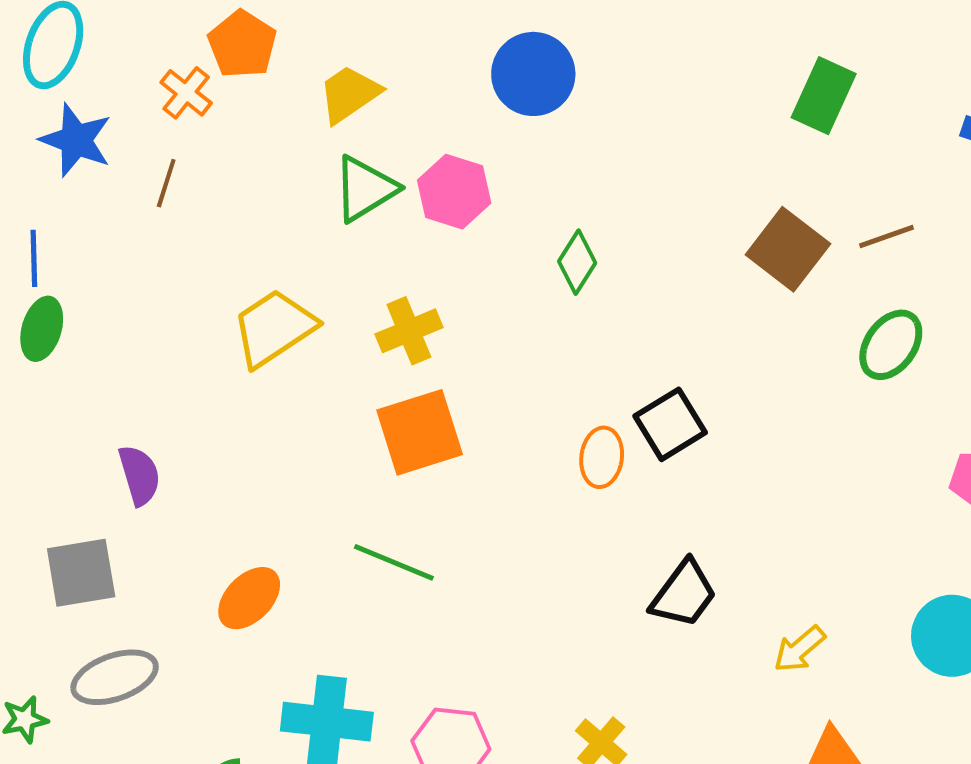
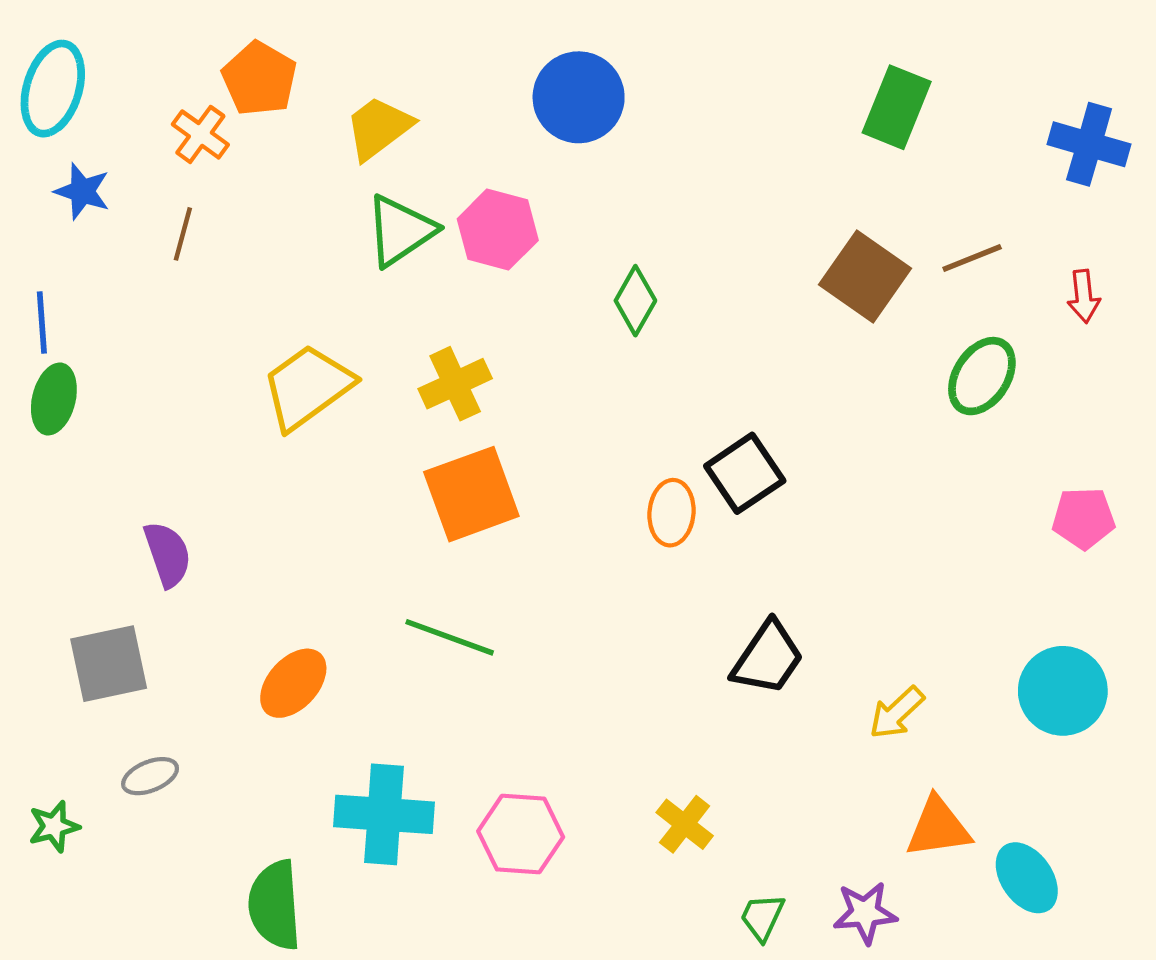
blue star: (76, 140) -> (82, 191), size x0.7
gray ellipse: (115, 677) -> (150, 776), size x0.6

